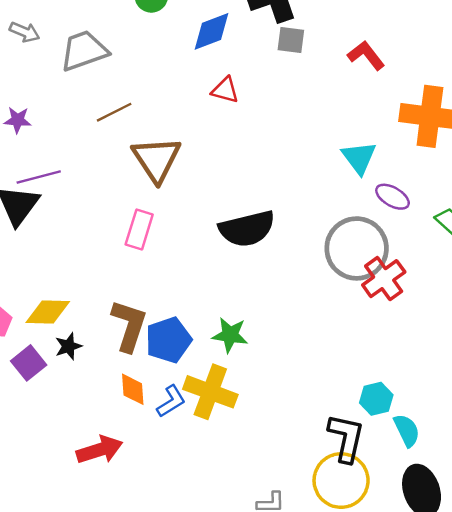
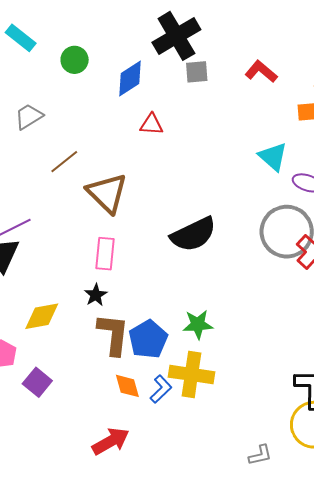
gray trapezoid: (84, 51) -> (29, 116), size x0.7
yellow diamond: (48, 312) -> (42, 316), moved
black star: (68, 346) -> (96, 295), moved

